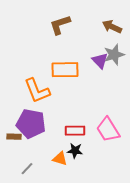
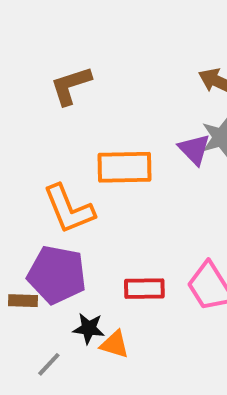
brown L-shape: (60, 25) -> (71, 86), moved
black star: (75, 151) -> (89, 328), moved

